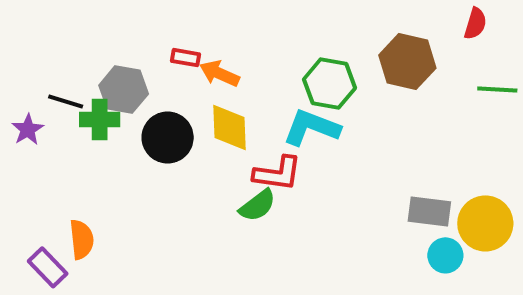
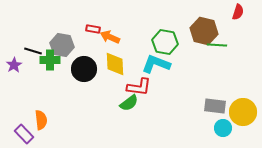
green line: (497, 90) -> (217, 45), moved

